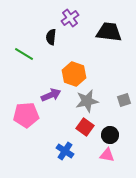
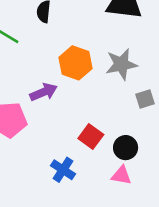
gray star: (87, 101) -> (121, 64), moved

